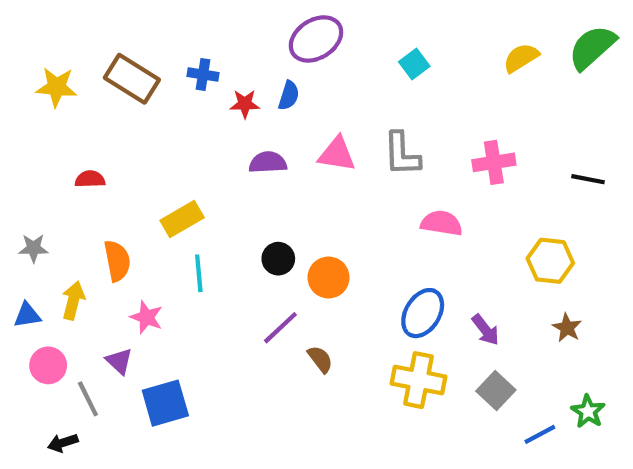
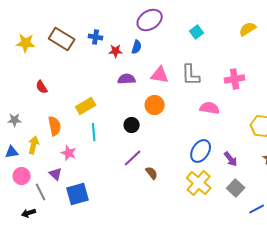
red semicircle: (90, 179) -> (42, 87), turned -120
orange circle: (329, 277) -> (155, 105), moved
yellow cross: (418, 380) -> (199, 183), turned 30

